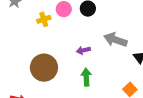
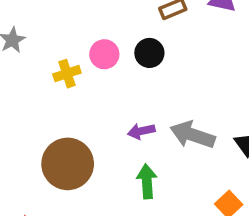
gray arrow: (115, 40) -> (193, 135), moved

